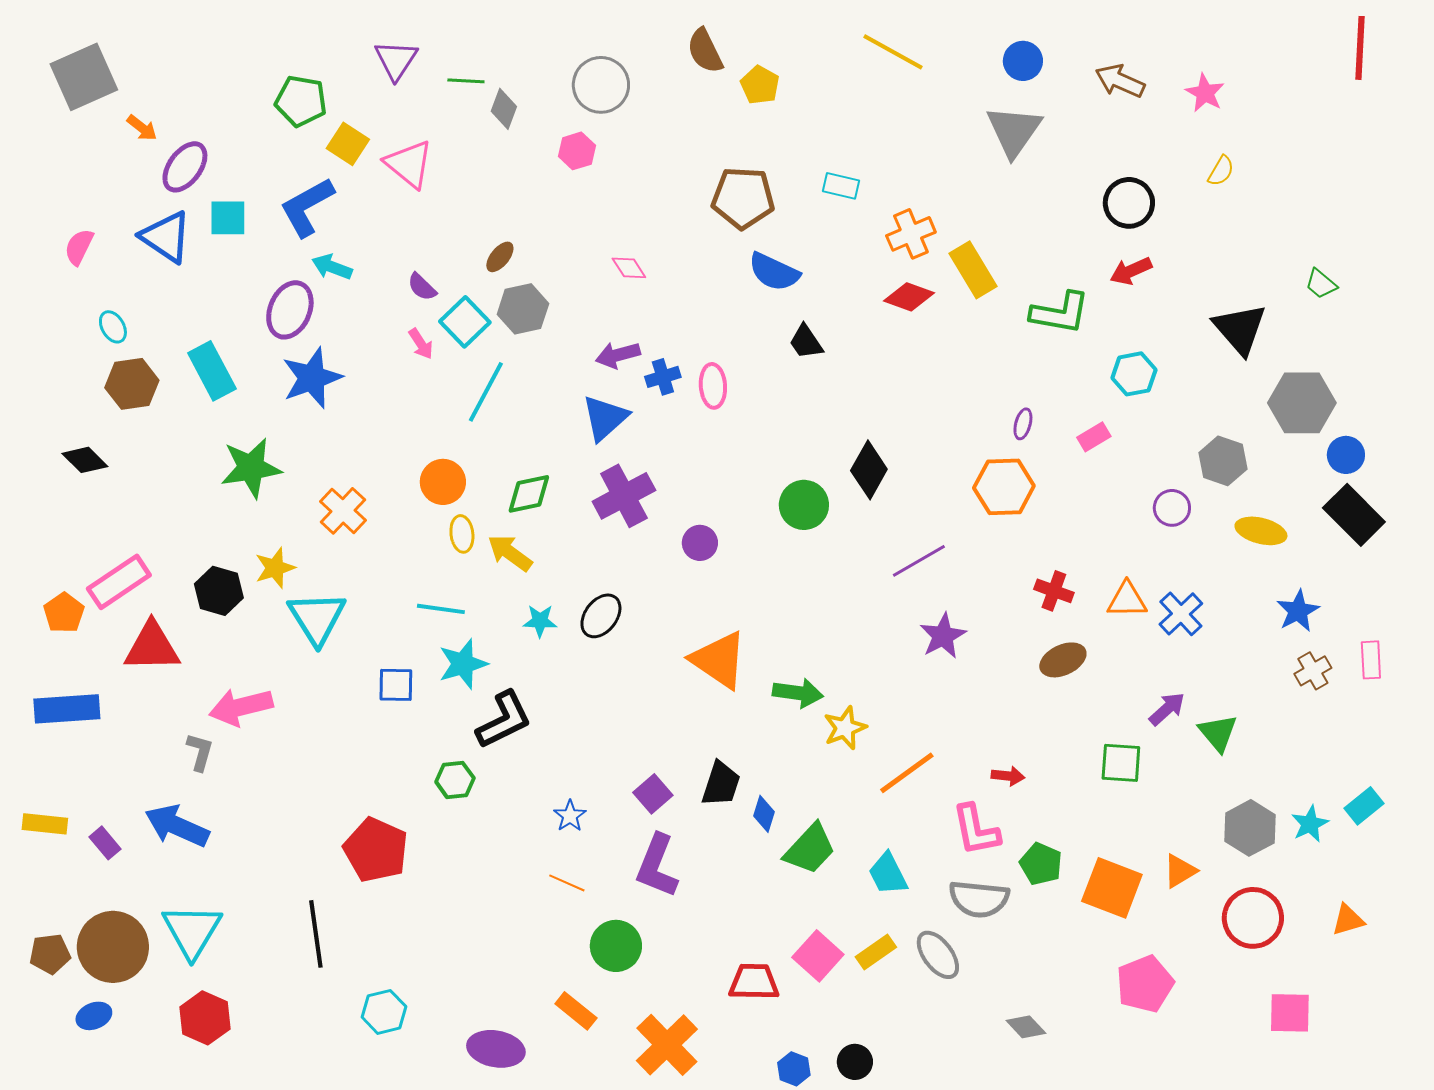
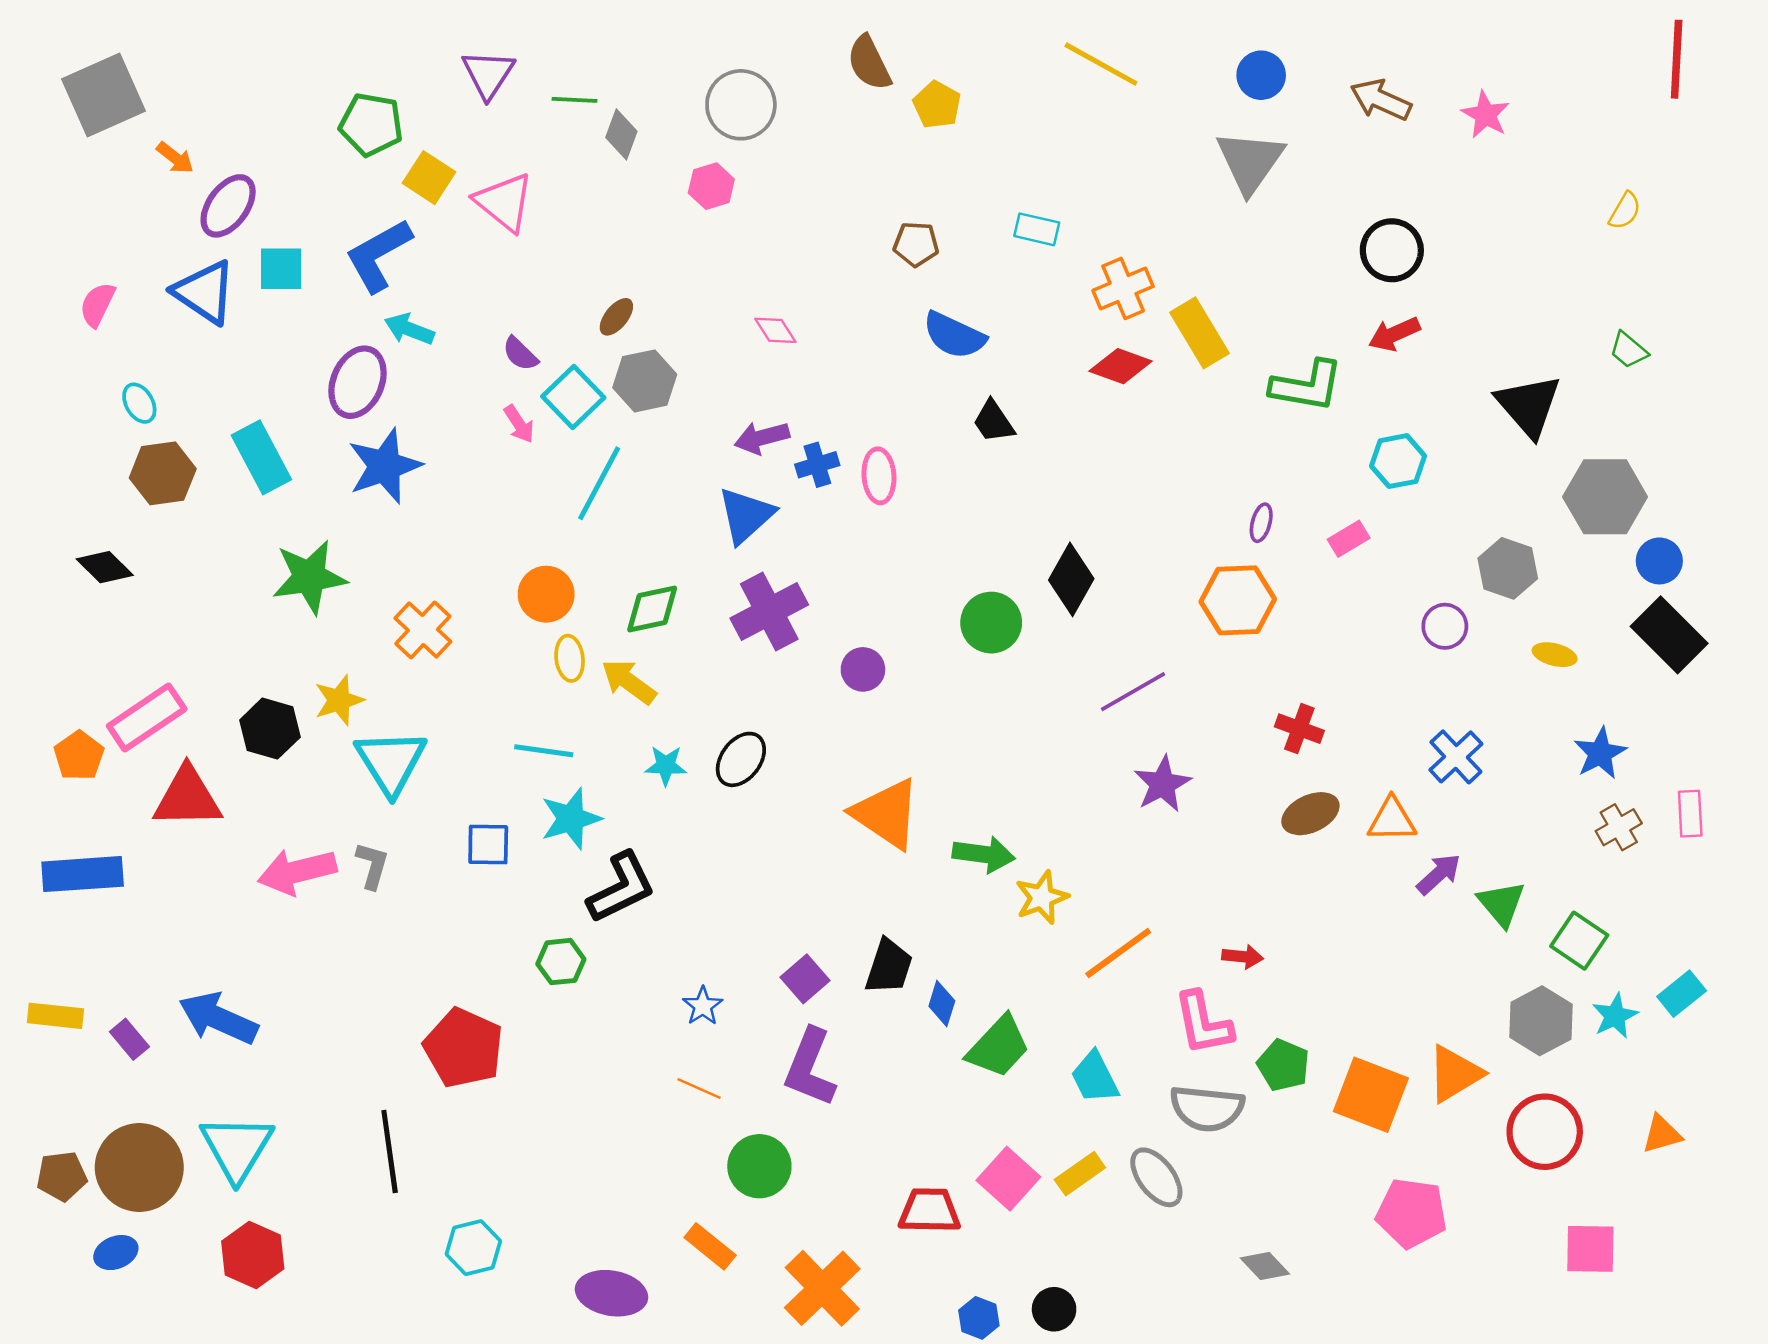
yellow semicircle: (1221, 171) -> (1625, 211), moved
brown pentagon: (743, 198) -> (916, 244), size x0.6
yellow ellipse: (1261, 531) -> (1555, 655), size x0.7
orange triangle: (1127, 600) -> (1392, 820), moved
gray L-shape: (200, 752) -> (372, 865), moved
green square: (1121, 763) -> (1579, 941), moved, turned 30
orange triangle: (1180, 871) -> (1455, 1074), size x1.4
pink pentagon: (1145, 984) -> (1412, 1213), turned 30

